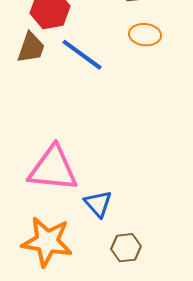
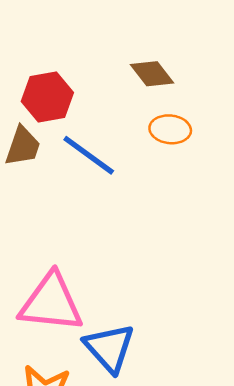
blue triangle: (98, 204) -> (109, 348), size x1.4

